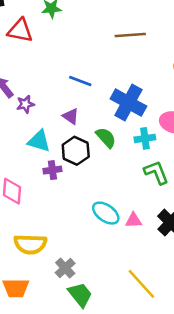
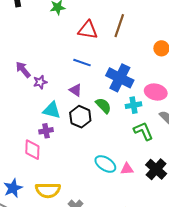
red triangle: (20, 31) -> (88, 30), moved
brown line: (130, 35) -> (119, 26), turned -65
purple cross: (52, 170) -> (46, 131), moved

